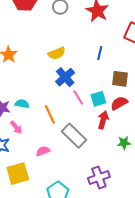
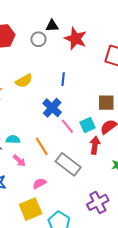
yellow semicircle: (57, 53) -> (24, 81), moved
blue line: (100, 53) -> (63, 79), moved
pink arrow: (16, 127) -> (19, 161), moved
yellow square: (18, 174) -> (31, 209), moved

